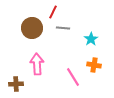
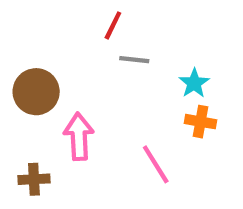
brown circle: (32, 28) -> (36, 92), moved
orange cross: (94, 65) -> (201, 122), moved

